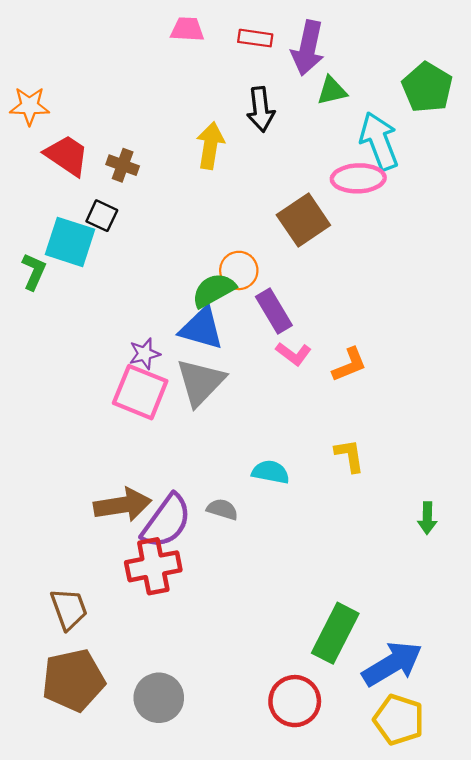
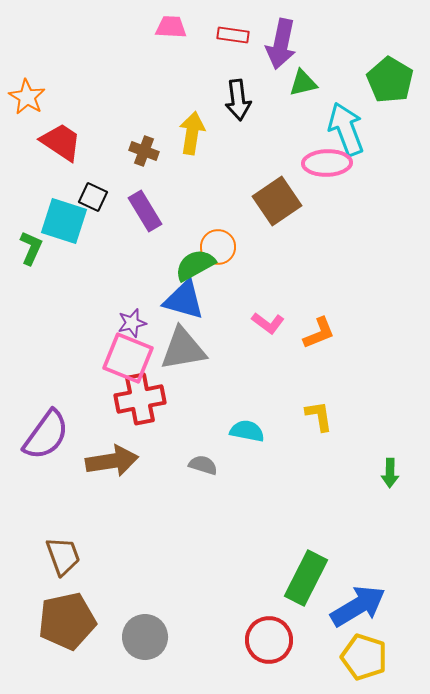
orange star: (29, 106) -> (27, 97), turned 30
brown cross: (123, 165) -> (144, 151), moved
purple rectangle: (274, 311) -> (145, 211), moved
gray triangle: (200, 382) -> (183, 349), turned 36
purple semicircle: (166, 521) -> (46, 435), moved
red cross: (153, 566) -> (140, 399), moved

